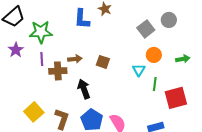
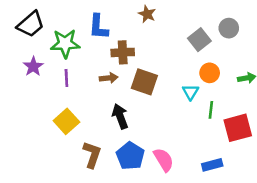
blue L-shape: (82, 19) -> (98, 27), moved
brown square: (103, 62) -> (144, 82), size x1.5
brown cross: (58, 71) -> (123, 52), moved
yellow square: (34, 112) -> (66, 121), moved

